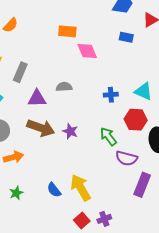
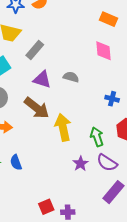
orange rectangle: (67, 31) -> (108, 19), moved
purple star: (70, 131) -> (81, 164), moved
yellow arrow: (81, 188) -> (63, 127), moved
blue semicircle: (54, 190) -> (16, 162), moved

